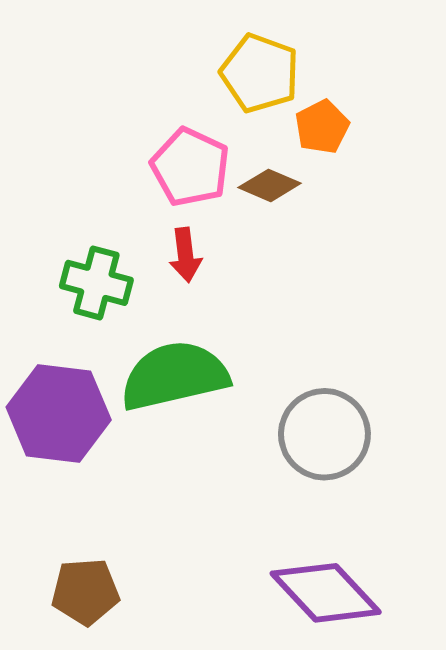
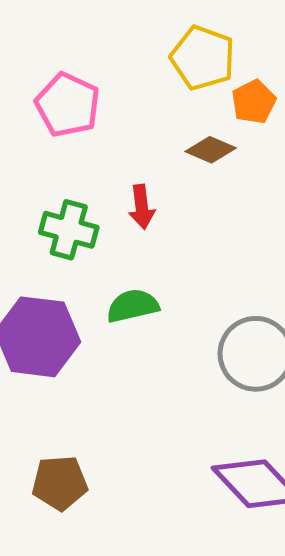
pink pentagon: (190, 167) -> (68, 105), moved
green semicircle: (174, 376) -> (133, 306), size x0.6

